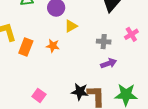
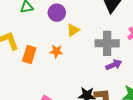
gray cross: (104, 42) -> (107, 43), size x1.6

